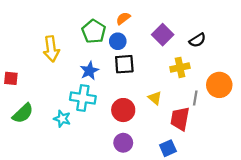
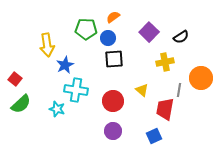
green pentagon: (94, 31) -> (86, 29), turned -30
blue star: (89, 71) -> (65, 65), moved
red square: (11, 78) -> (15, 79), moved, turned 32

